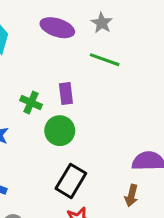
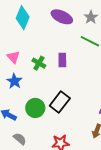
green circle: (60, 131) -> (35, 108), moved
black rectangle: (71, 181) -> (60, 102), moved

